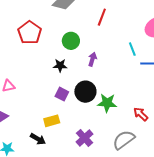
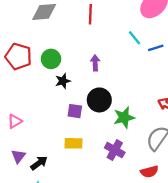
green circle: (71, 41) -> (51, 59), moved
green star: (107, 103) -> (124, 117), moved
yellow rectangle: (52, 121) -> (73, 143), turned 35
black arrow: (38, 139) -> (39, 163), moved, turned -49

